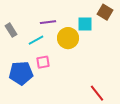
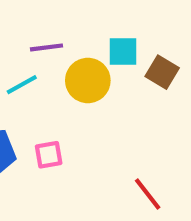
brown square: (105, 12) -> (162, 72), moved
pink square: (43, 62) -> (49, 155), moved

